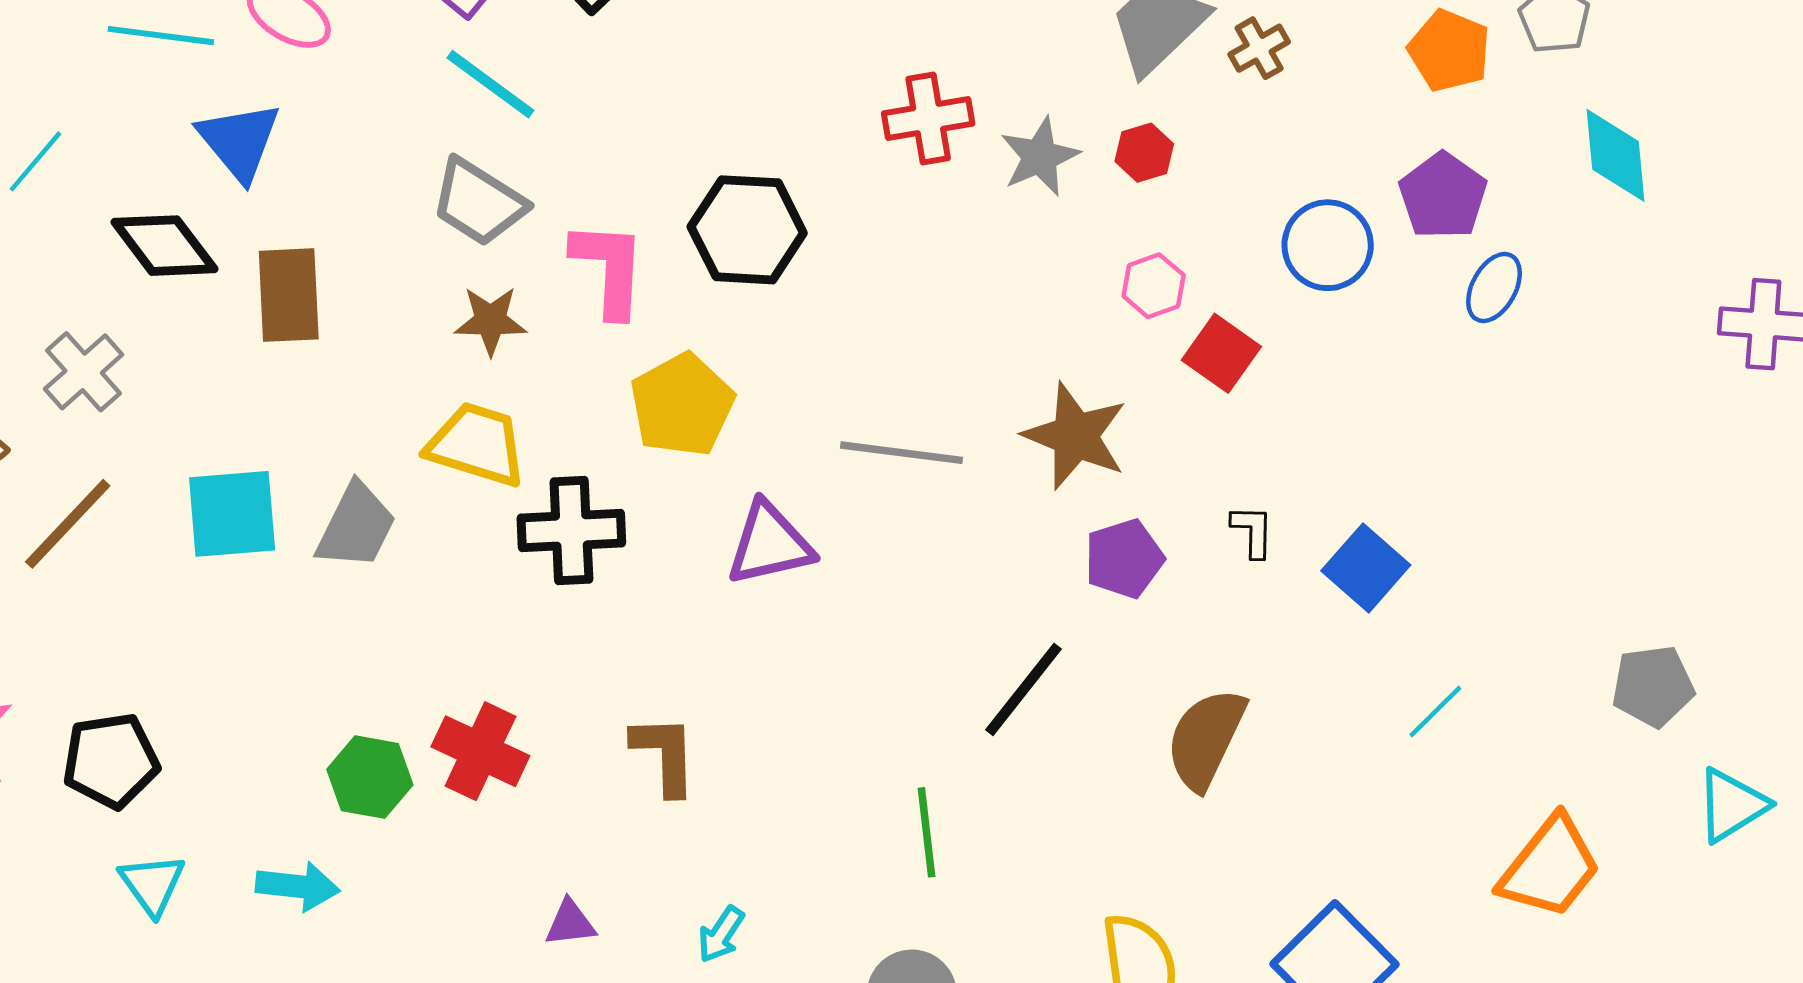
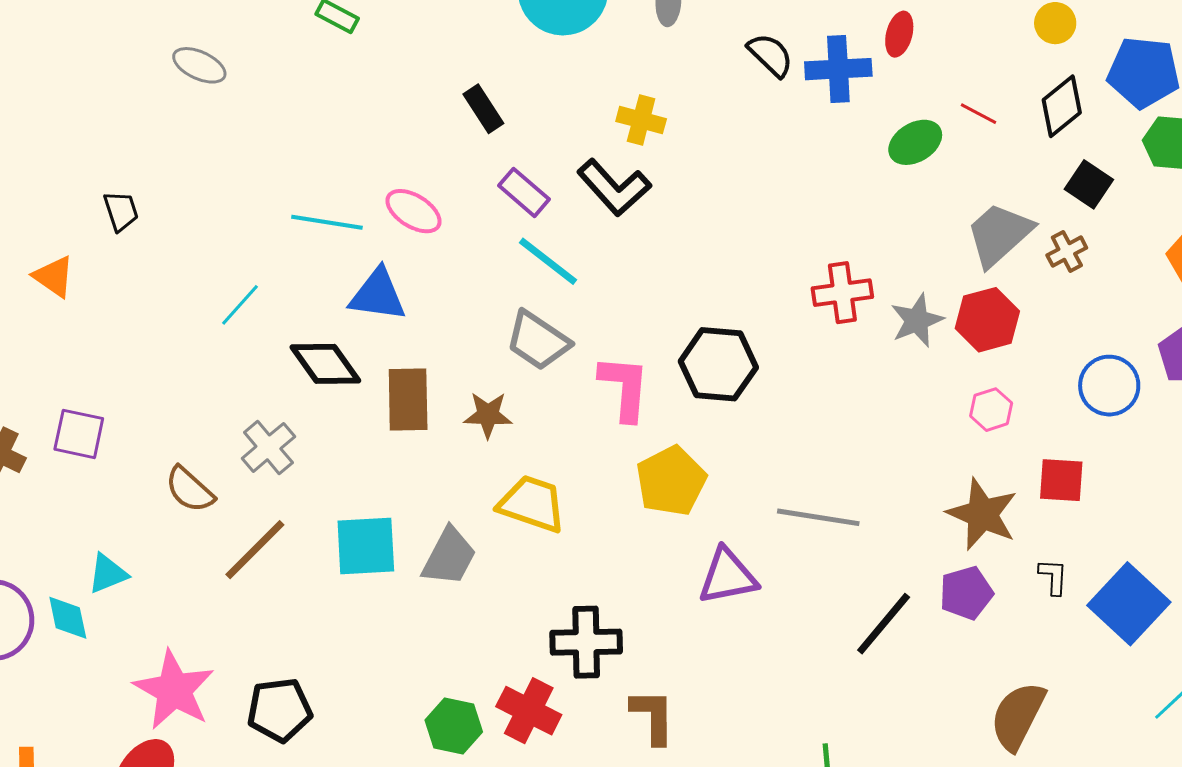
blue triangle: (239, 141) -> (378, 295), turned -44
red hexagon: (1144, 153) -> (987, 320), size x1.6
brown star: (491, 321) -> (488, 415), moved
red square: (1221, 353) -> (1061, 480), moved, turned -33
brown star: (1075, 436) -> (982, 514), moved
black cross: (571, 530) -> (586, 642), moved
blue square: (1366, 568) -> (1129, 604), size x1.4
black line: (1024, 689) -> (884, 624), moved

